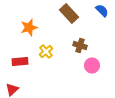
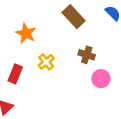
orange star: (29, 28) -> (26, 33), turned -30
red rectangle: (20, 62) -> (15, 74), turned -63

